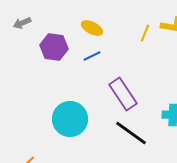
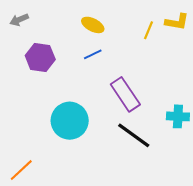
purple hexagon: (54, 47) -> (40, 58), moved

